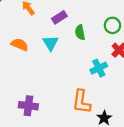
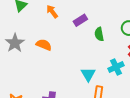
cyan triangle: (50, 43) -> (88, 74), moved

